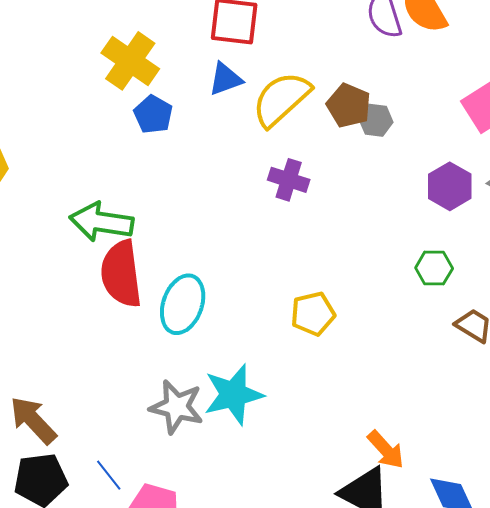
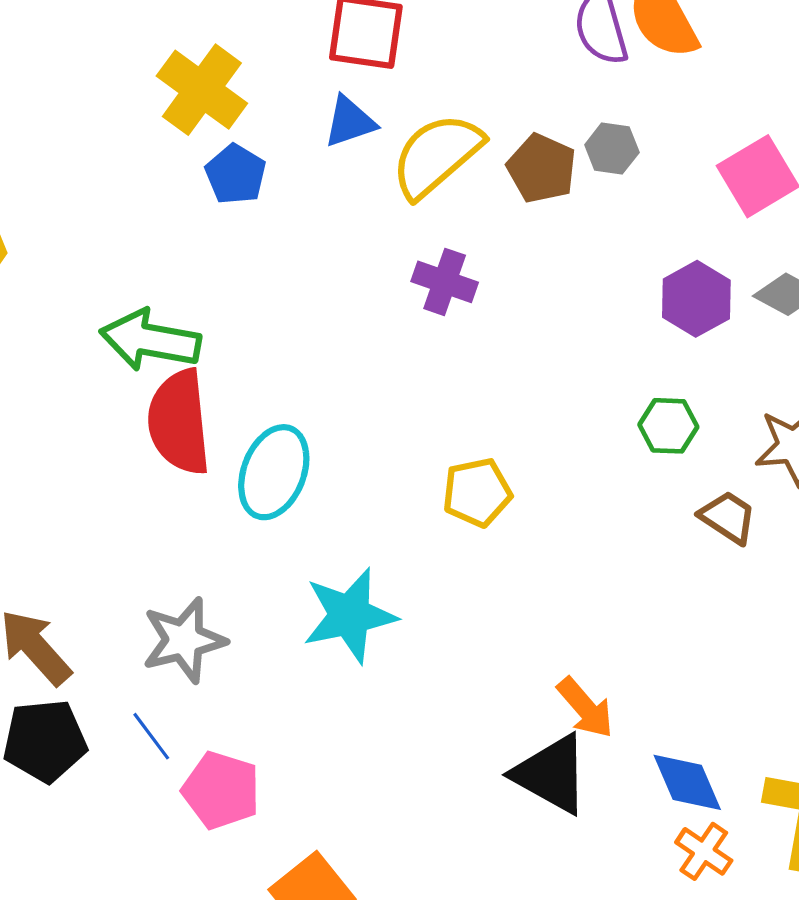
gray hexagon: (376, 120) -> (612, 149), moved
gray star: (177, 407) -> (184, 640), moved, turned -30

